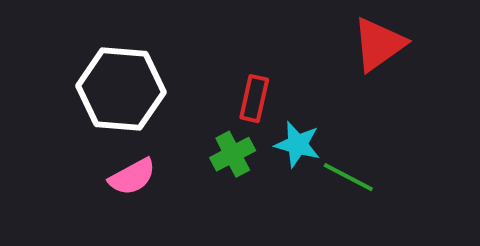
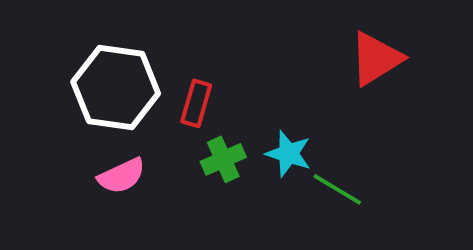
red rectangle: (254, 99) -> (196, 103), moved

